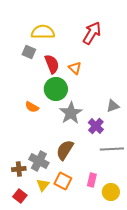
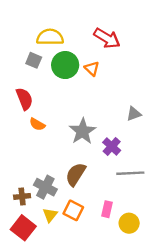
red arrow: (92, 33) -> (107, 38), turned 90
red semicircle: (52, 64) -> (24, 99), moved
orange triangle: (75, 68) -> (92, 69), moved
green circle: (56, 89) -> (65, 65), moved
gray triangle: (113, 106) -> (134, 114), moved
red square: (20, 196) -> (23, 228), size x1.5

